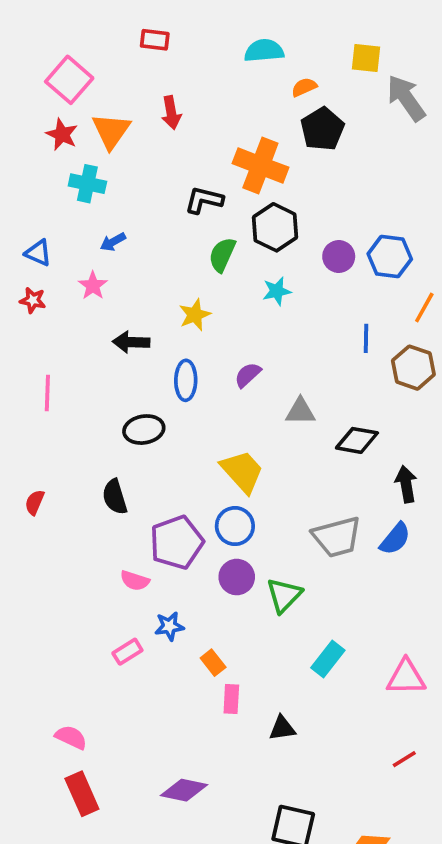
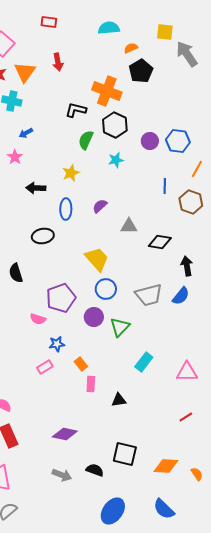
black semicircle: (115, 497) -> (16, 273), moved
blue circle: (235, 526) -> (106, 289), moved
pink rectangle: (127, 652) -> (45, 367), moved

